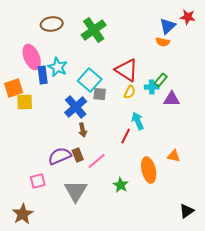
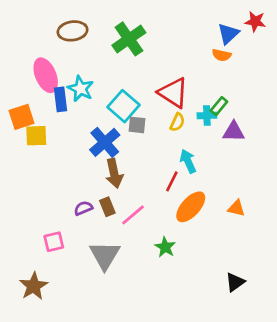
brown arrow: (83, 130) -> (114, 173), size x1.5
purple semicircle: (60, 156) -> (83, 208), size x0.6
orange ellipse: (149, 170) -> (191, 207), moved, turned 55
black triangle: (187, 211) -> (235, 282), moved

